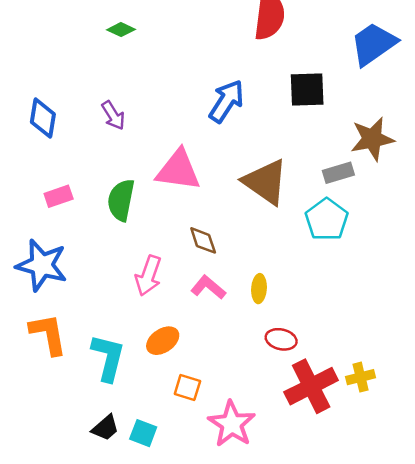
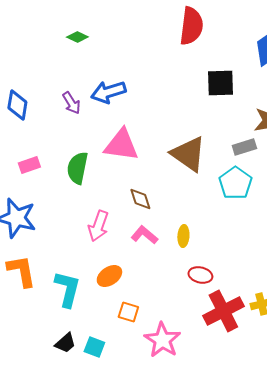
blue arrow: (226, 101) -> (108, 92), moved, turned -140

